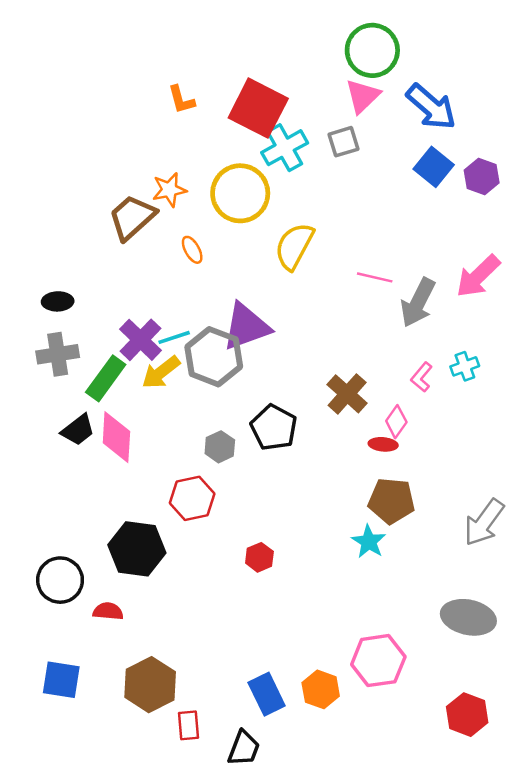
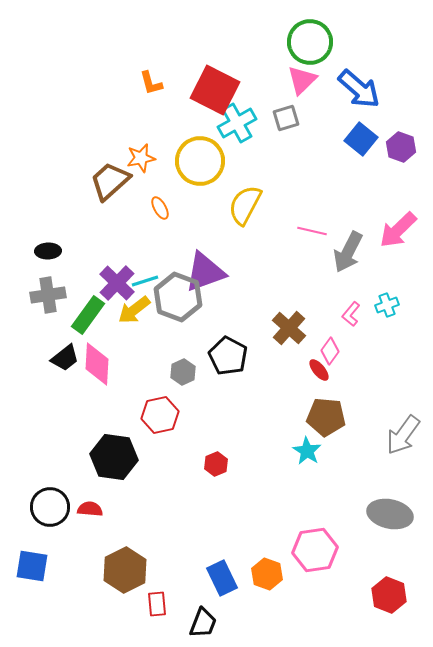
red ellipse: (383, 444) -> (319, 370), turned 45
black circle: (60, 580) -> (50, 507), moved
blue square: (61, 680) -> (32, 566), moved

